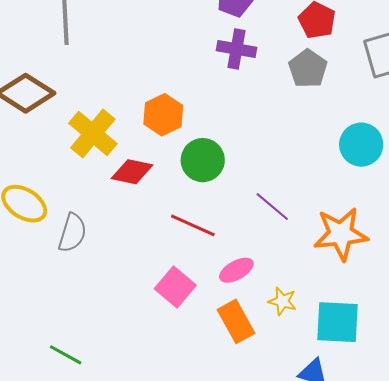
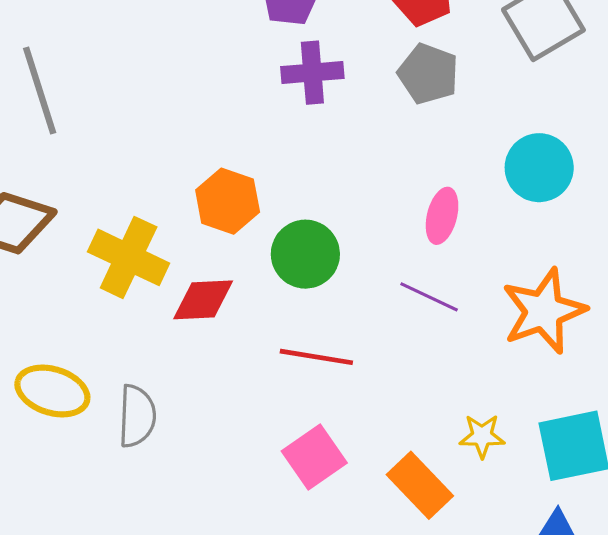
pink ellipse: (236, 270) -> (442, 216), moved, turned -32
pink square: (175, 287) -> (314, 457), turned 30

